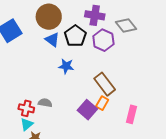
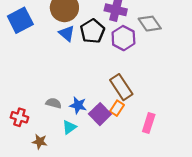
blue star: (66, 66) -> (78, 105), moved
red cross: (26, 108) -> (19, 117), moved
cyan triangle: (27, 124) -> (69, 127), moved

